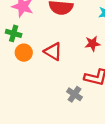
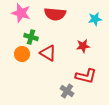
green cross: (14, 33) -> (31, 37), moved

